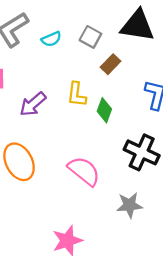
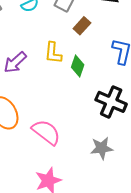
pink semicircle: (84, 171) -> (46, 132), moved

